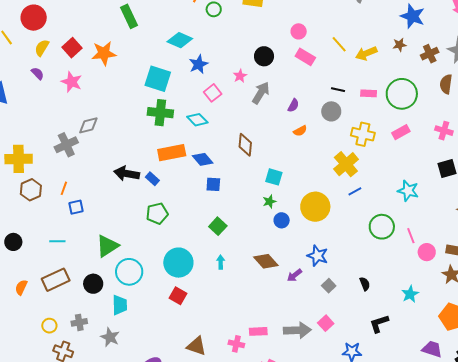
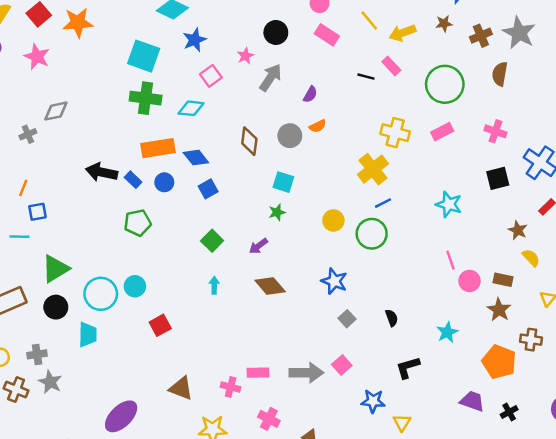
pink rectangle: (369, 93) -> (391, 66), moved, turned 42
gray circle: (331, 111) -> (290, 136), moved
cyan diamond: (197, 120) -> (191, 108), turned -40
gray cross: (66, 145) -> (28, 134), size x0.6
blue square: (213, 184) -> (208, 189), turned -35
yellow circle: (315, 207) -> (333, 220), size x0.6
blue circle: (282, 220) -> (164, 182), moved
green circle: (382, 227) -> (372, 234), moved
cyan line: (57, 241) -> (19, 237), moved
green triangle: (107, 246) -> (55, 269), moved
cyan circle: (178, 263) -> (135, 286), moved, size x0.6
purple arrow: (294, 275) -> (258, 246), moved
red square: (178, 296) -> (160, 325), turned 30
gray star: (110, 337) -> (50, 382), moved

